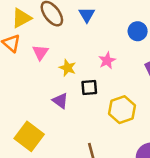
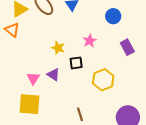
pink triangle: (40, 52) -> (33, 78), moved
yellow square: (29, 136) -> (30, 104), turned -30

